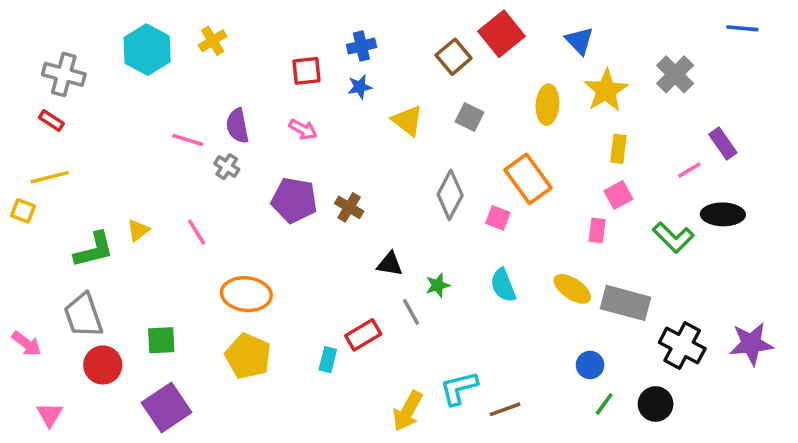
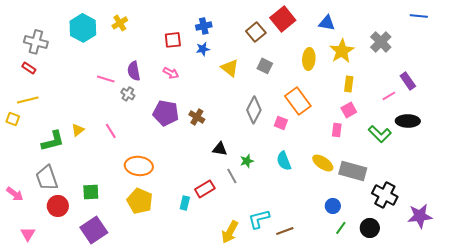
blue triangle: (579, 41) -> (327, 23), turned -36
purple star: (751, 344) -> (420, 216), moved

